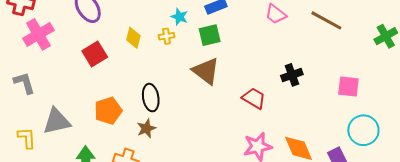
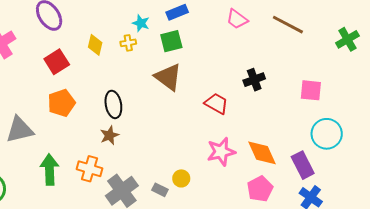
orange pentagon: (108, 111) -> (61, 103), moved

